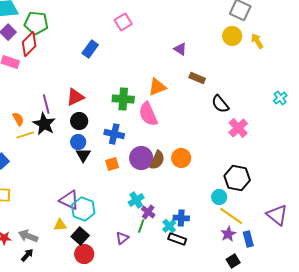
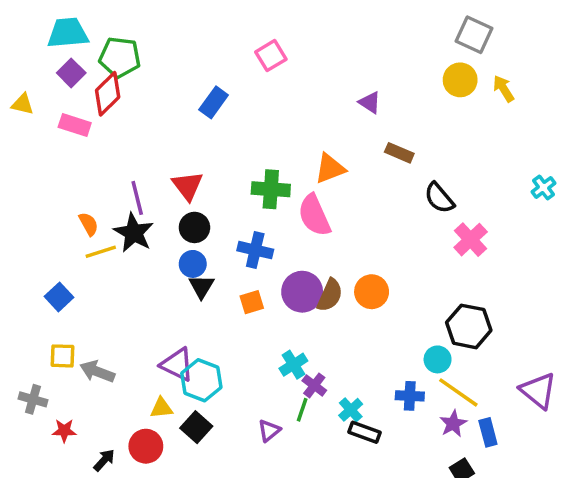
red triangle: (75, 97) -> (188, 186), turned -42
blue cross: (181, 218) -> (410, 396), moved
gray arrow: (28, 236) -> (97, 372), moved
red circle: (84, 254) -> (146, 446), moved

